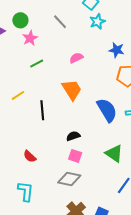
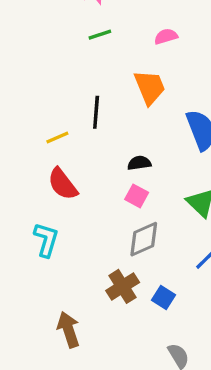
yellow line: (18, 95) -> (57, 138), moved
red semicircle: (30, 156) -> (63, 184), size x1.5
gray diamond: (69, 179) -> (144, 239), moved, turned -45

